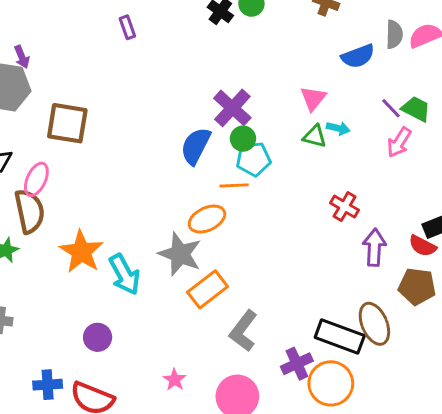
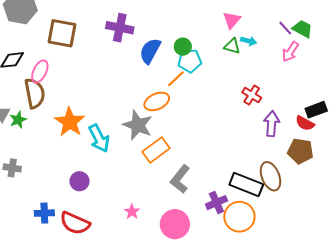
purple cross: (232, 108) -> (120, 28), moved, turned -32
orange line: (234, 185) -> (176, 79), turned -42

